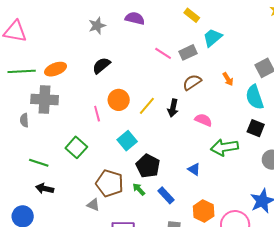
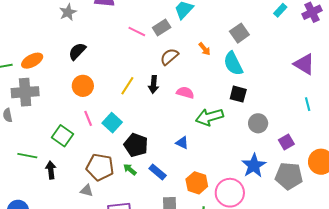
orange circle: (119, 100) -> (83, 86), moved
pink line: (97, 114) -> (88, 118), moved
black arrow: (45, 189) -> (51, 170), moved, turned 78

